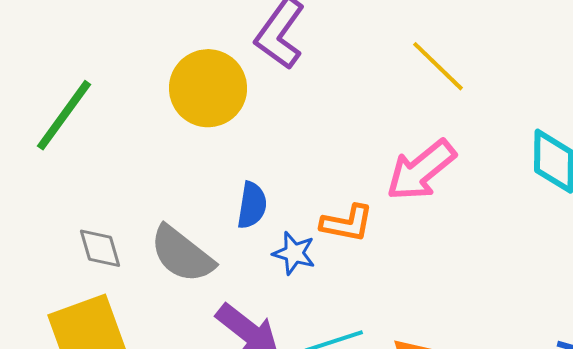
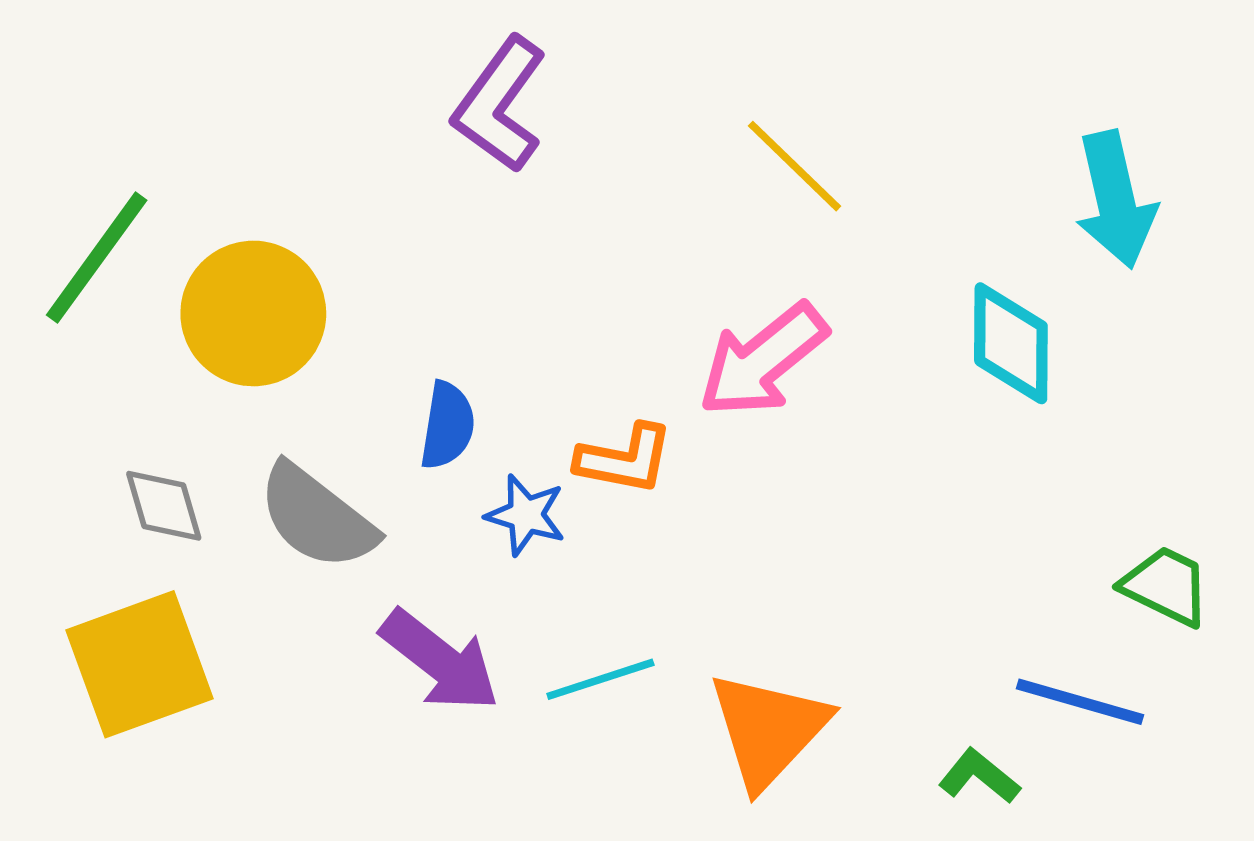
yellow circle: (208, 88) -> (253, 313), moved

